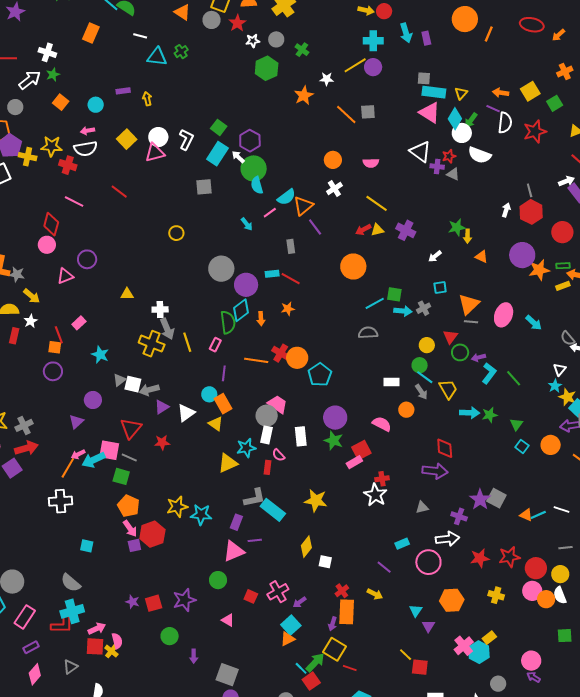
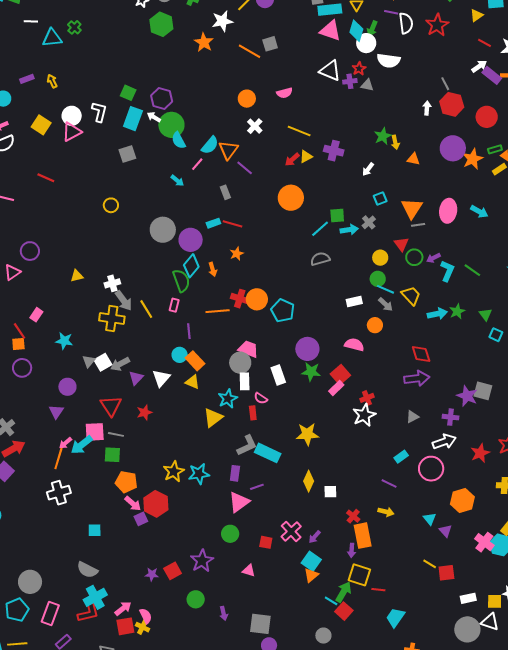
white star: (327, 79) -> (222, 21), size x1.5
white square: (133, 384) -> (103, 362), turned -30
white star: (375, 495) -> (364, 415), turned 30

